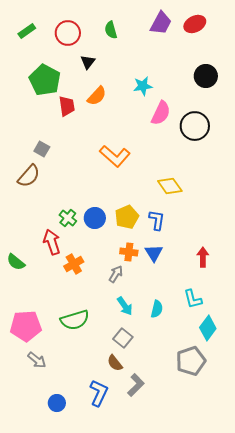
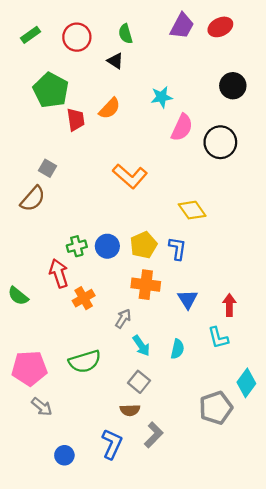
black triangle: (88, 62) -> (115, 61), moved, turned -35
green cross: (68, 218) -> (77, 246), turned 36
orange cross: (129, 252) -> (146, 285), size x1.4
blue triangle: (154, 253) -> (188, 299), moved
red arrow: (203, 257) -> (229, 305), moved
gray arrow: (116, 274) -> (123, 319), moved
cyan diamond: (208, 328) -> (246, 383), moved
brown semicircle: (115, 363) -> (130, 410), turned -54

